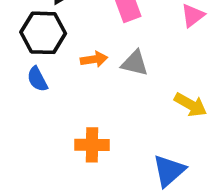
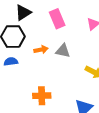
blue semicircle: (37, 79) -> (11, 62), turned 112

